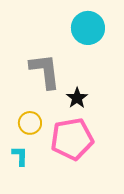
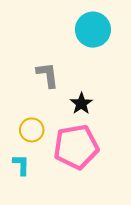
gray L-shape: (45, 71) -> (48, 75), size x0.7

